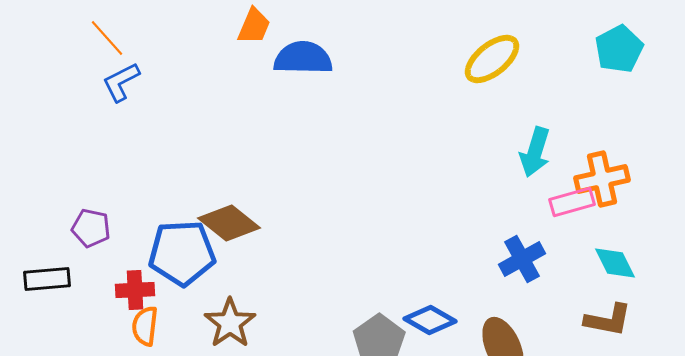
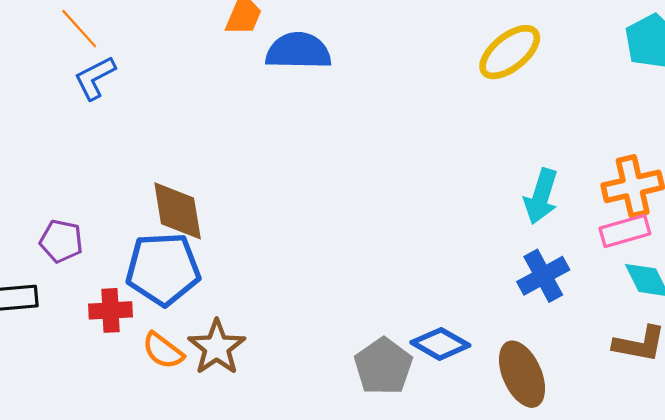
cyan arrow: (535, 152) -> (541, 196), moved
pink rectangle: (572, 202) -> (625, 231), moved
brown diamond: (229, 223) -> (178, 211), moved, turned 42
orange semicircle: (145, 326) -> (163, 351), moved, turned -60

